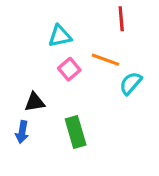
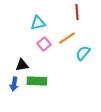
orange line: (105, 60) -> (67, 38), turned -54
green rectangle: (76, 132) -> (37, 81), moved, turned -72

